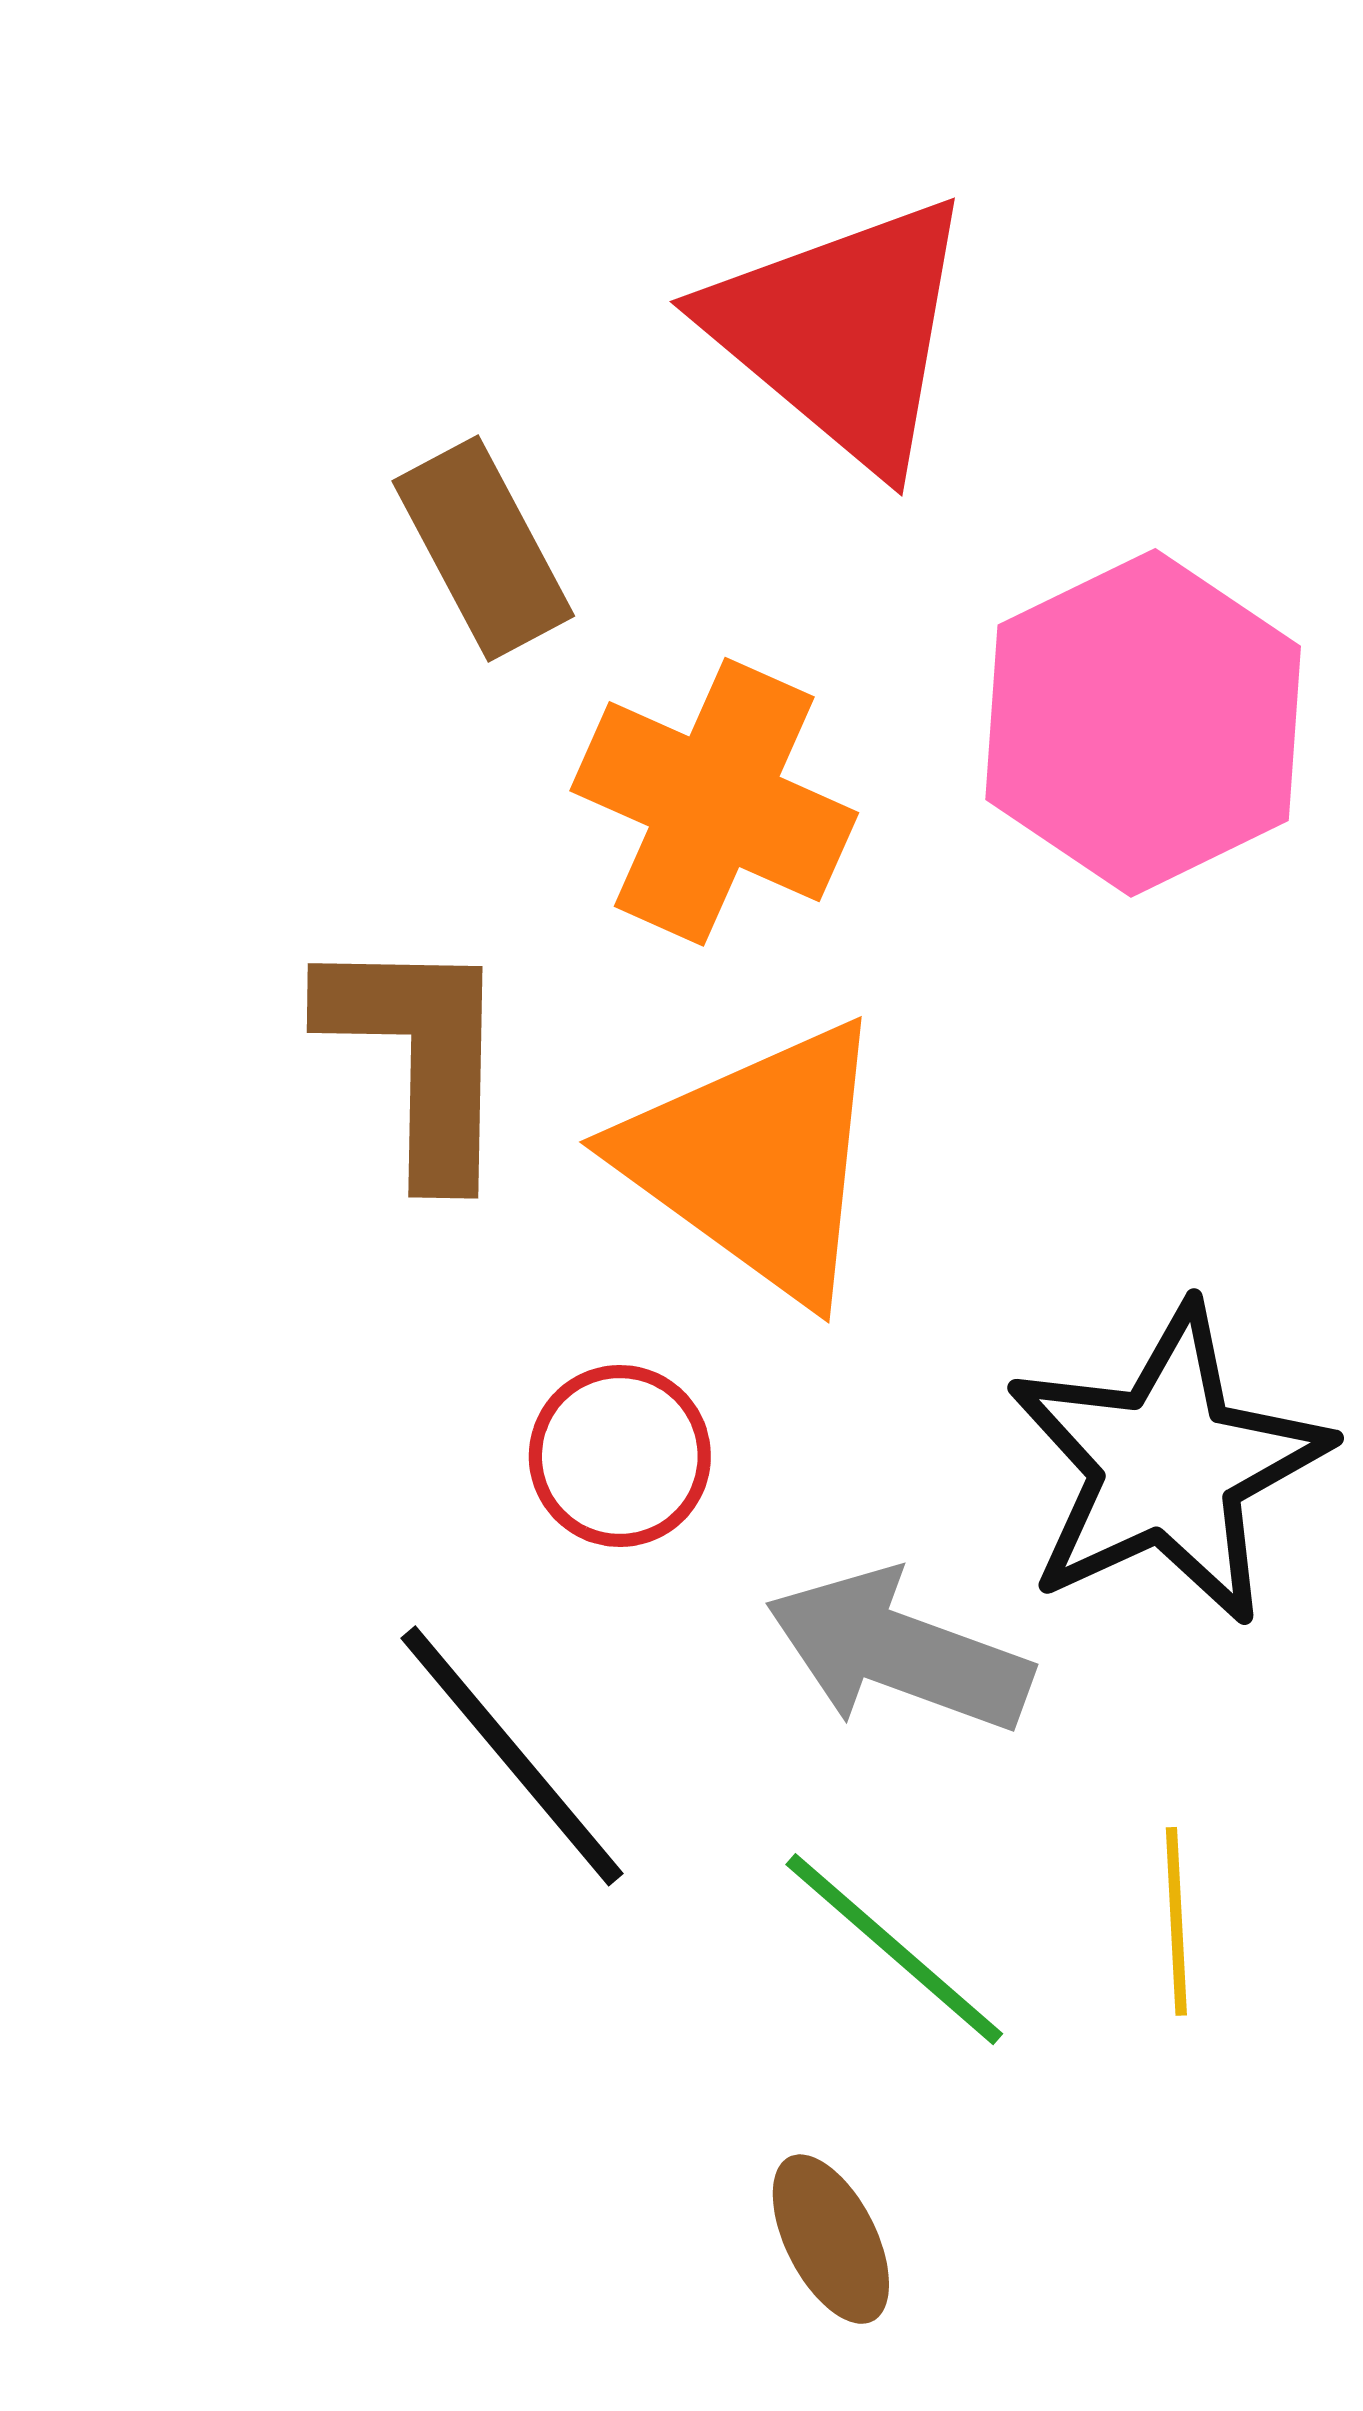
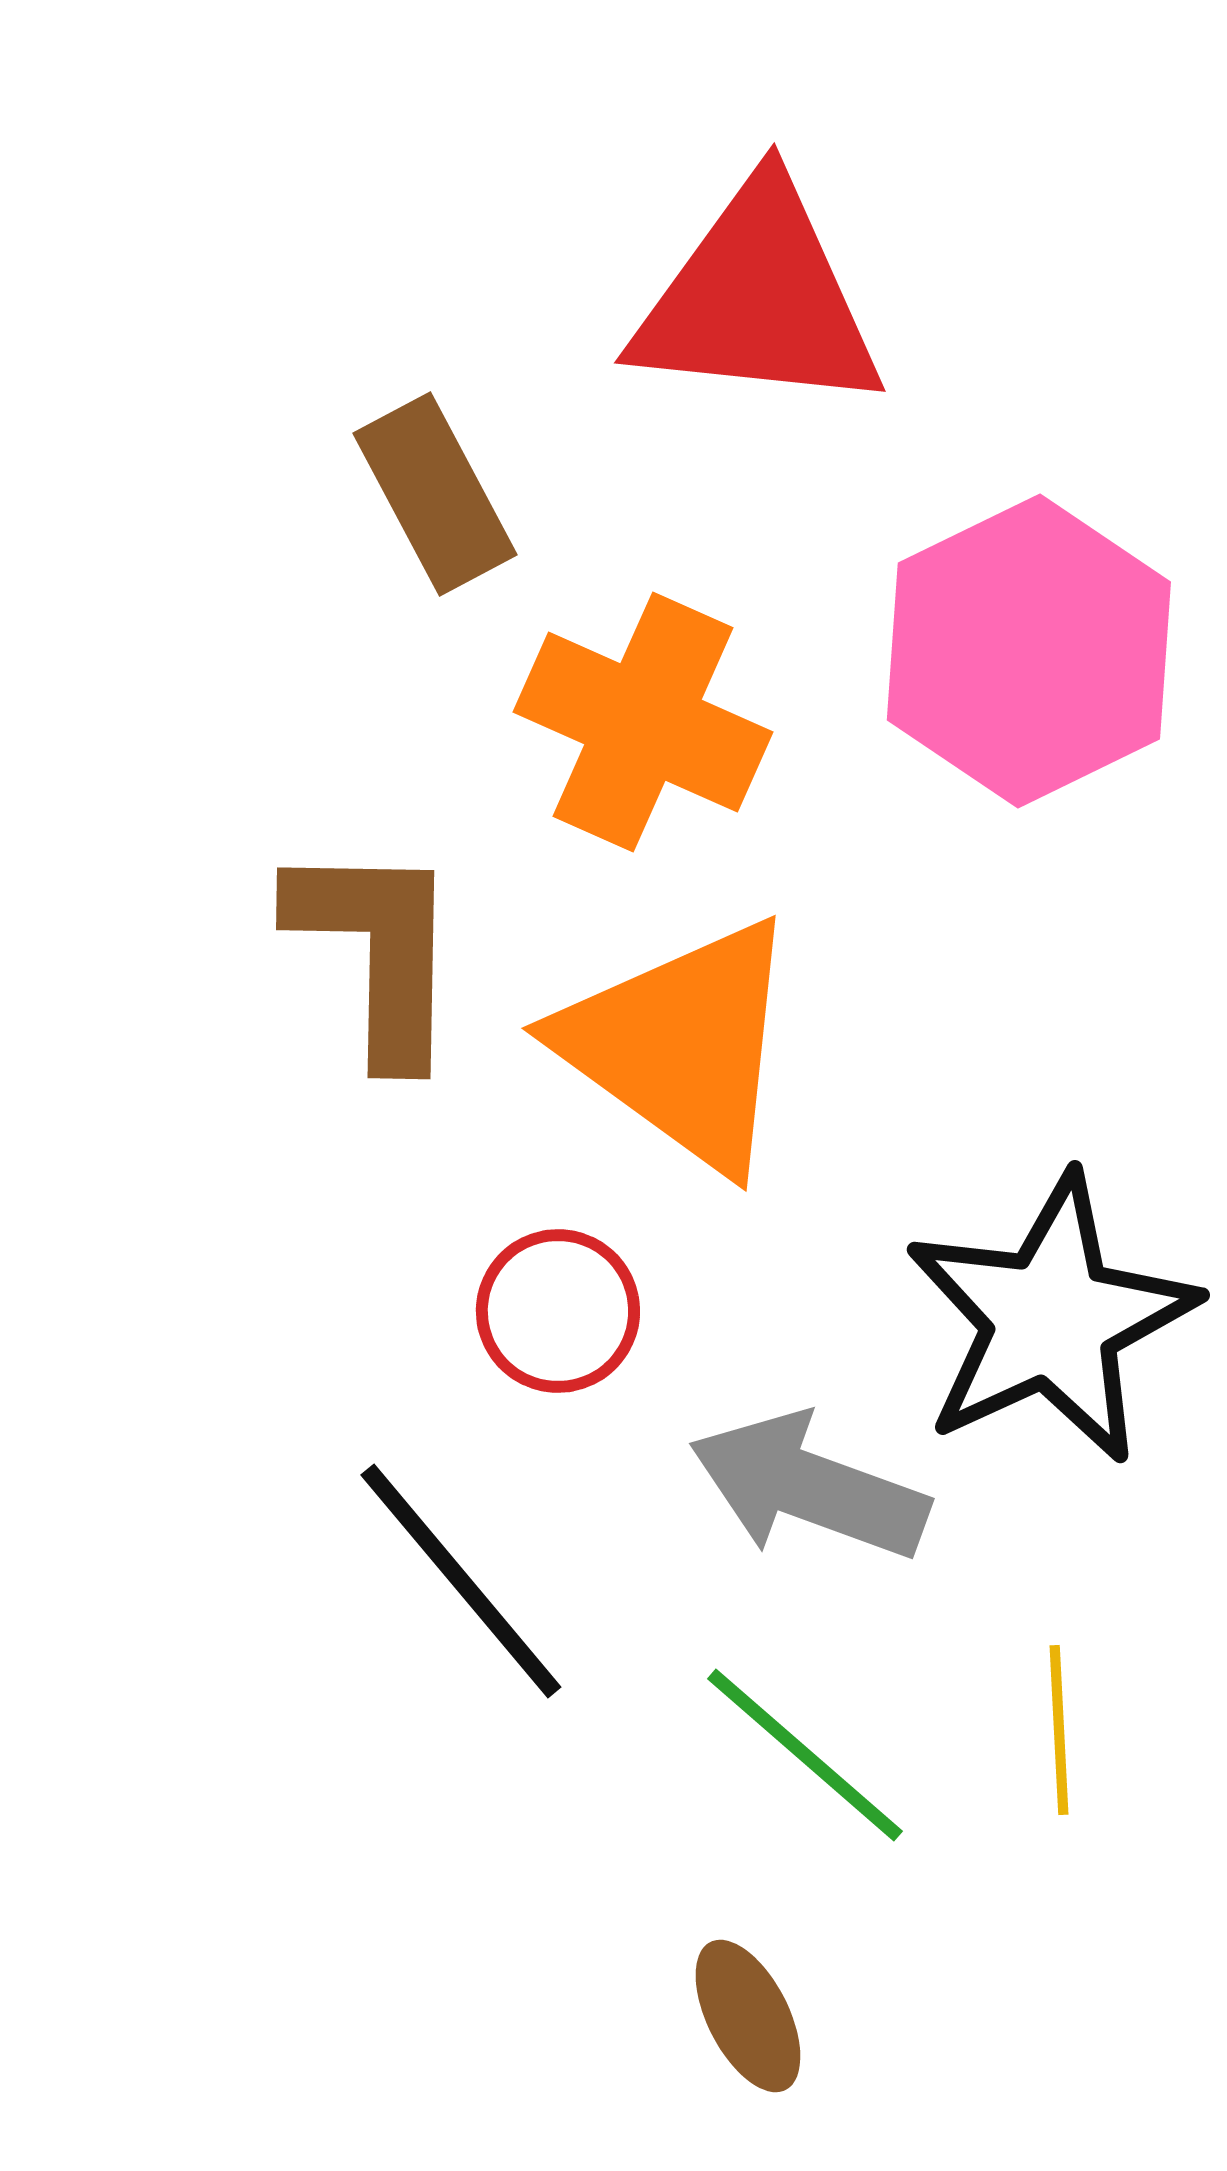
red triangle: (842, 332) -> (758, 299), turned -34

